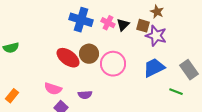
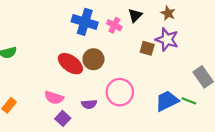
black triangle: (123, 25) -> (135, 15), moved
brown square: (143, 26) -> (147, 48), moved
pink circle: (113, 64) -> (120, 92), moved
blue trapezoid: (154, 68) -> (167, 101), moved

